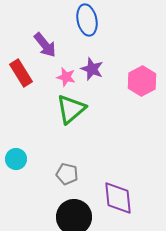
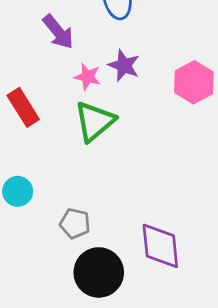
red rectangle: (21, 73) -> (23, 107), moved
gray pentagon: (67, 174) -> (75, 223), moved

